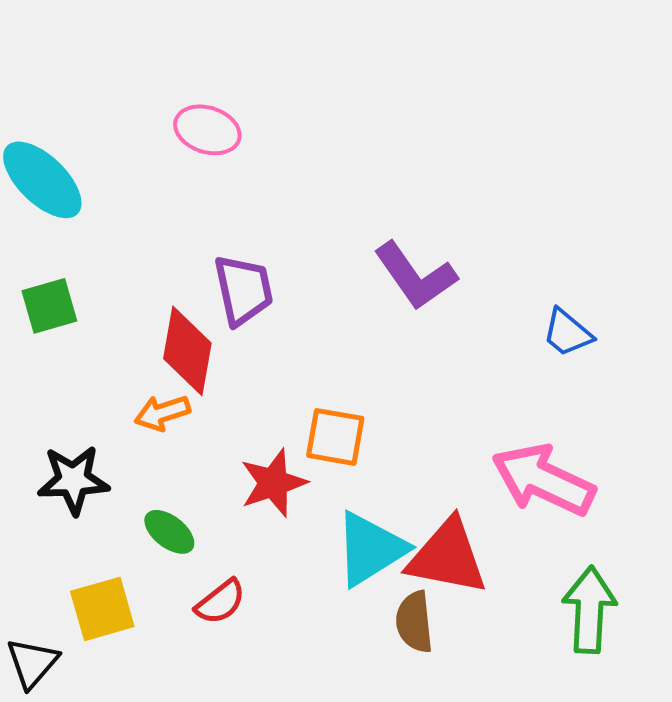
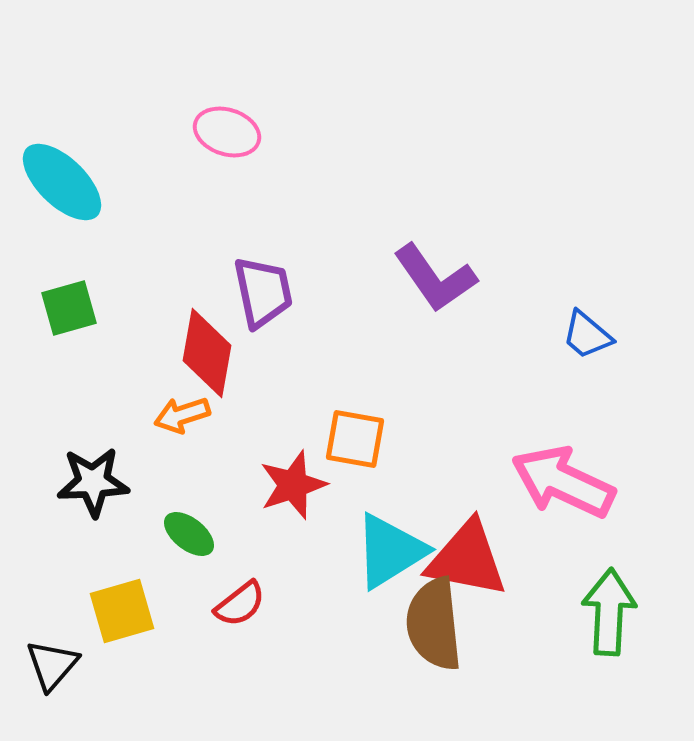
brown semicircle: (414, 622) -> (434, 624), size x1.5

